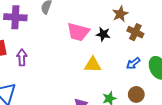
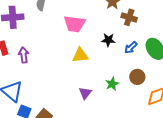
black star: (103, 34) -> (108, 40), moved
yellow triangle: (93, 65) -> (80, 55), moved

